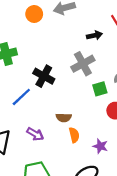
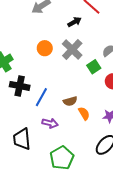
orange circle: (34, 14) -> (45, 48), moved
black cross: (44, 76) -> (20, 86), moved
blue line: (21, 97) -> (41, 97), moved

